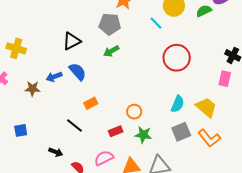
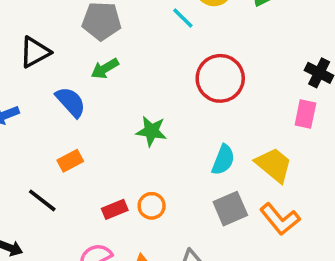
blue semicircle: (78, 72) -> (71, 102), moved
orange circle: (134, 112) -> (152, 206), moved
green star: (143, 135) -> (151, 131), moved

